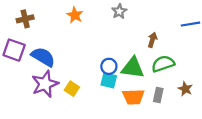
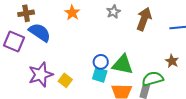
brown arrow: (152, 40) -> (144, 19), moved, size x1.6
blue semicircle: (43, 57) -> (40, 32), moved
green semicircle: (163, 64) -> (153, 79), moved
brown star: (185, 89) -> (172, 61), moved

